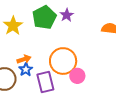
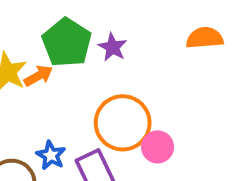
purple star: (67, 15) -> (113, 47), moved
orange arrow: (24, 59) -> (38, 76), moved

